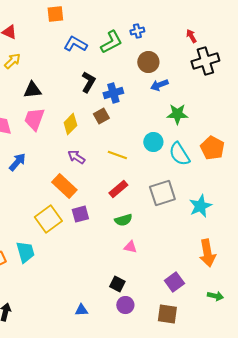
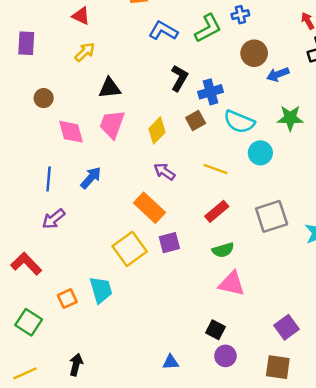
blue arrow: (159, 85) -> (278, 74), moved
cyan semicircle: (179, 154) -> (239, 122), moved, turned -35
pink triangle: (130, 247) -> (232, 284), size x1.6

